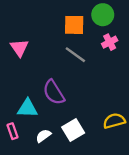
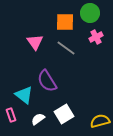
pink triangle: (19, 48) -> (35, 42), moved
cyan triangle: (27, 108) -> (24, 95), turned 36
yellow semicircle: (114, 121) -> (100, 121), moved

